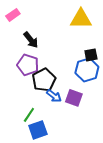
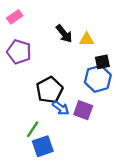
yellow triangle: (81, 19) -> (87, 39), moved, size x0.6
black arrow: (31, 40) -> (64, 34), moved
purple pentagon: (28, 65) -> (19, 52), moved

